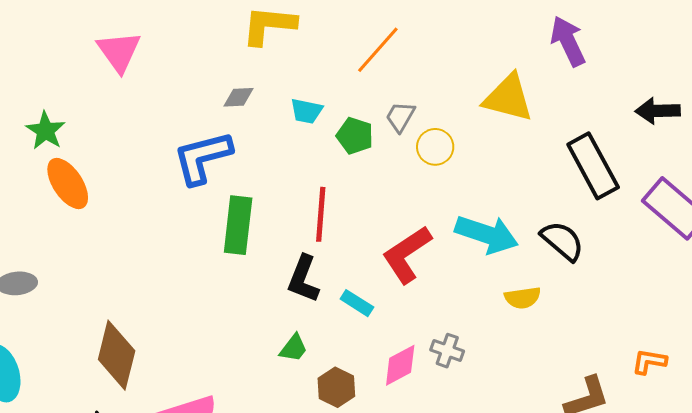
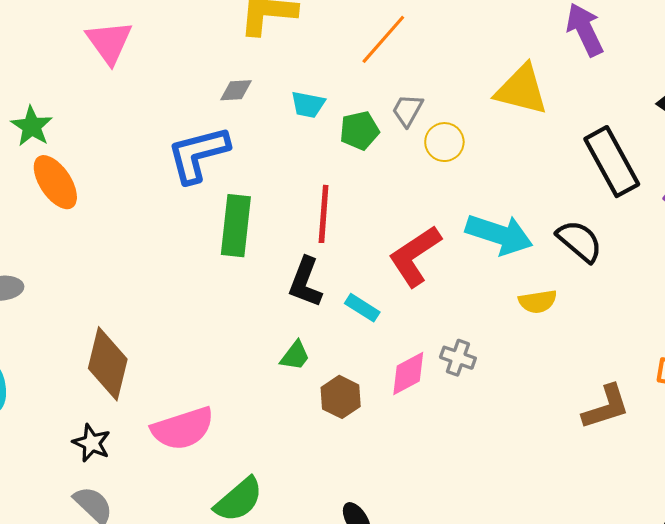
green pentagon: (355, 136) -> (359, 131), turned -30

